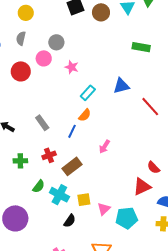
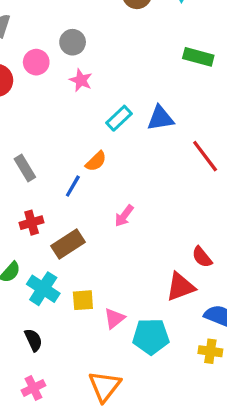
gray circle: (56, 42) -> (73, 42), moved
cyan rectangle: (88, 93) -> (119, 118), moved
black semicircle: (70, 221) -> (33, 340), moved, turned -64

